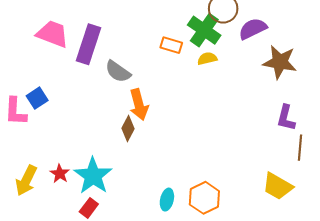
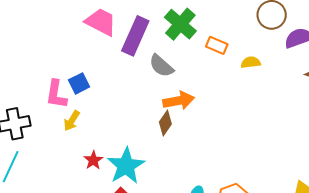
green cross: (204, 30) -> (180, 24), moved
orange arrow: (139, 105) -> (179, 101), turned -92
yellow arrow: (26, 180) -> (72, 121), moved, size x0.7

